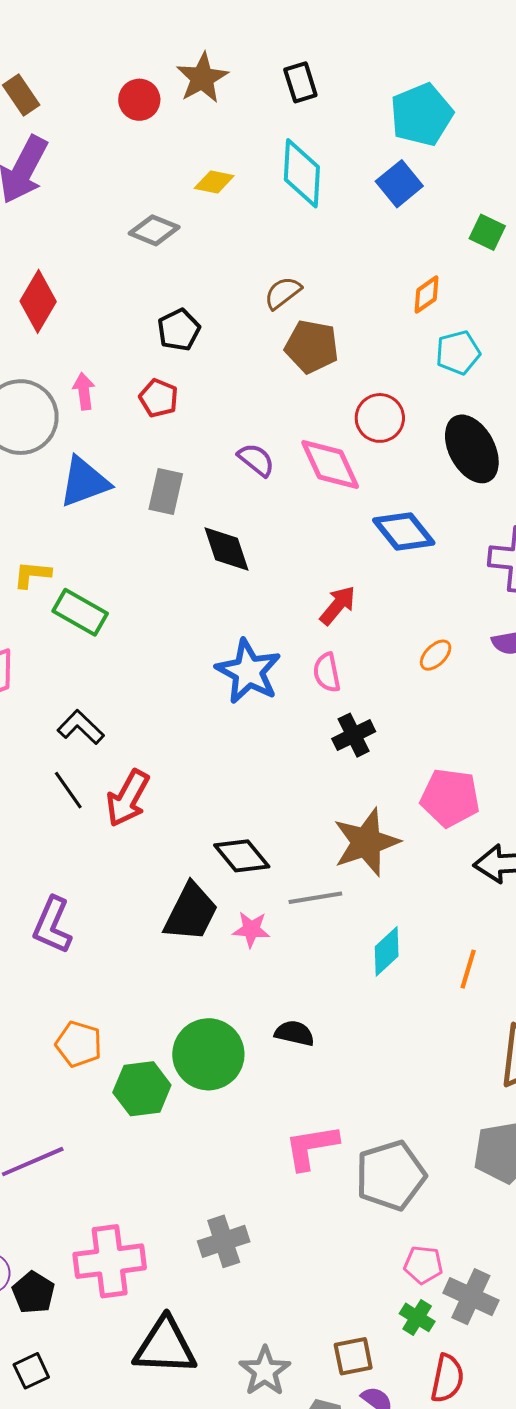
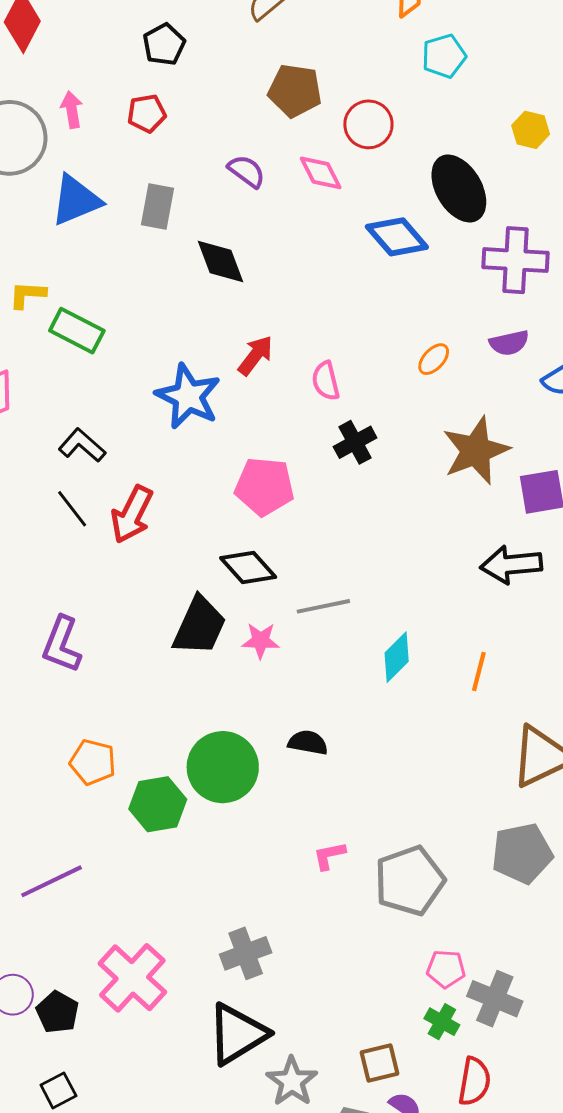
brown pentagon: (312, 347) -> (295, 91), moved
red pentagon: (159, 398) -> (147, 113), turned -30
black ellipse: (472, 449) -> (459, 189), moved
pink diamond: (330, 464) -> (321, 173), size x0.7
red arrow: (338, 605) -> (255, 355), moved
blue star: (248, 671) -> (188, 396), moved
pink pentagon: (450, 798) -> (264, 486), moved
brown star: (366, 842) -> (476, 451), moved
pink L-shape: (311, 1147) -> (329, 856), size x0.6
pink cross: (110, 1261) -> (132, 978), turned -38
black triangle: (165, 1346) -> (237, 1034), moved, turned -32

